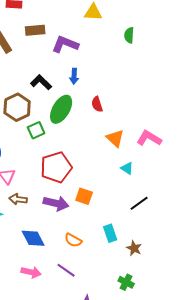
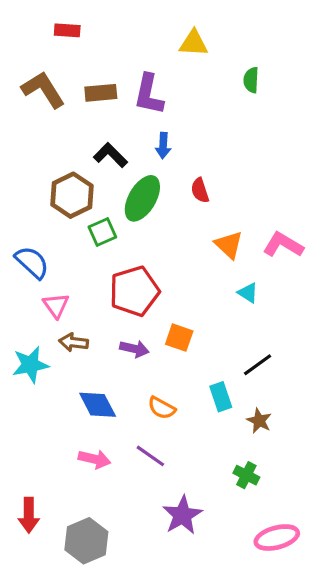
brown rectangle: (35, 30) -> (101, 93), moved
purple L-shape: (65, 44) -> (149, 94), turned -100
purple arrow: (56, 203) -> (134, 349), size x0.7
black line: (139, 203) -> (258, 365), moved

